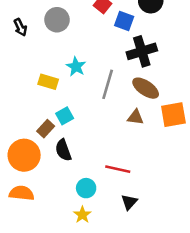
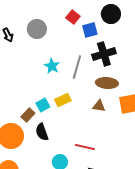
blue square: (124, 21) -> (90, 30), turned -35
yellow rectangle: (48, 82) -> (63, 100), moved, turned -42
gray line: (108, 84) -> (77, 67), moved
brown ellipse: (146, 88) -> (107, 83), turned -30

